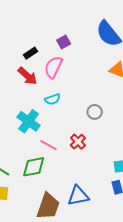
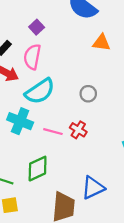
cyan semicircle: (53, 99) -> (40, 91), size x1.8
pink line: (49, 145) -> (53, 132), moved

